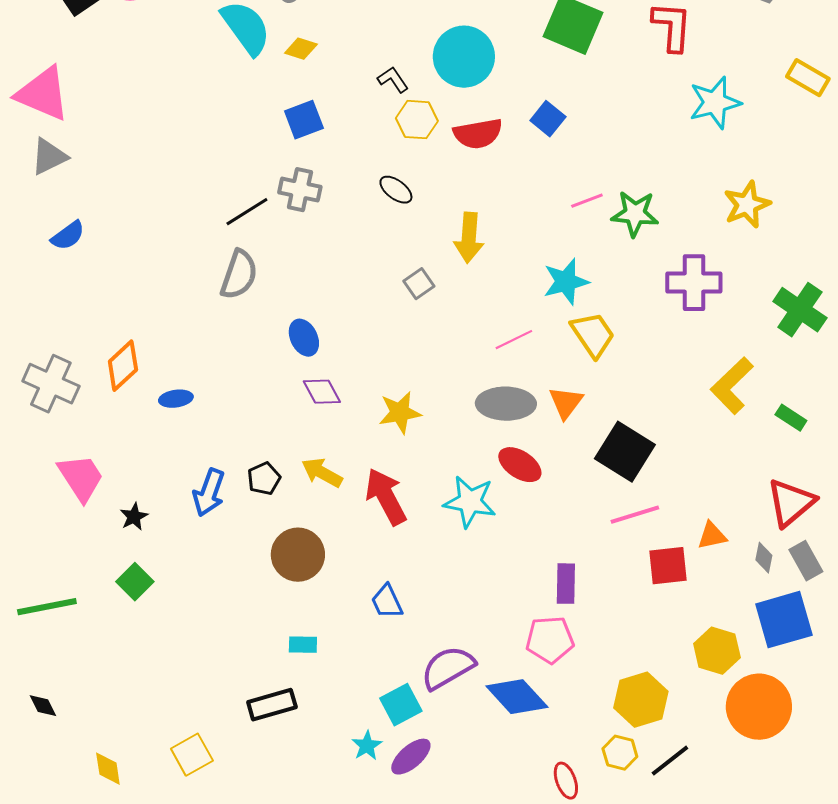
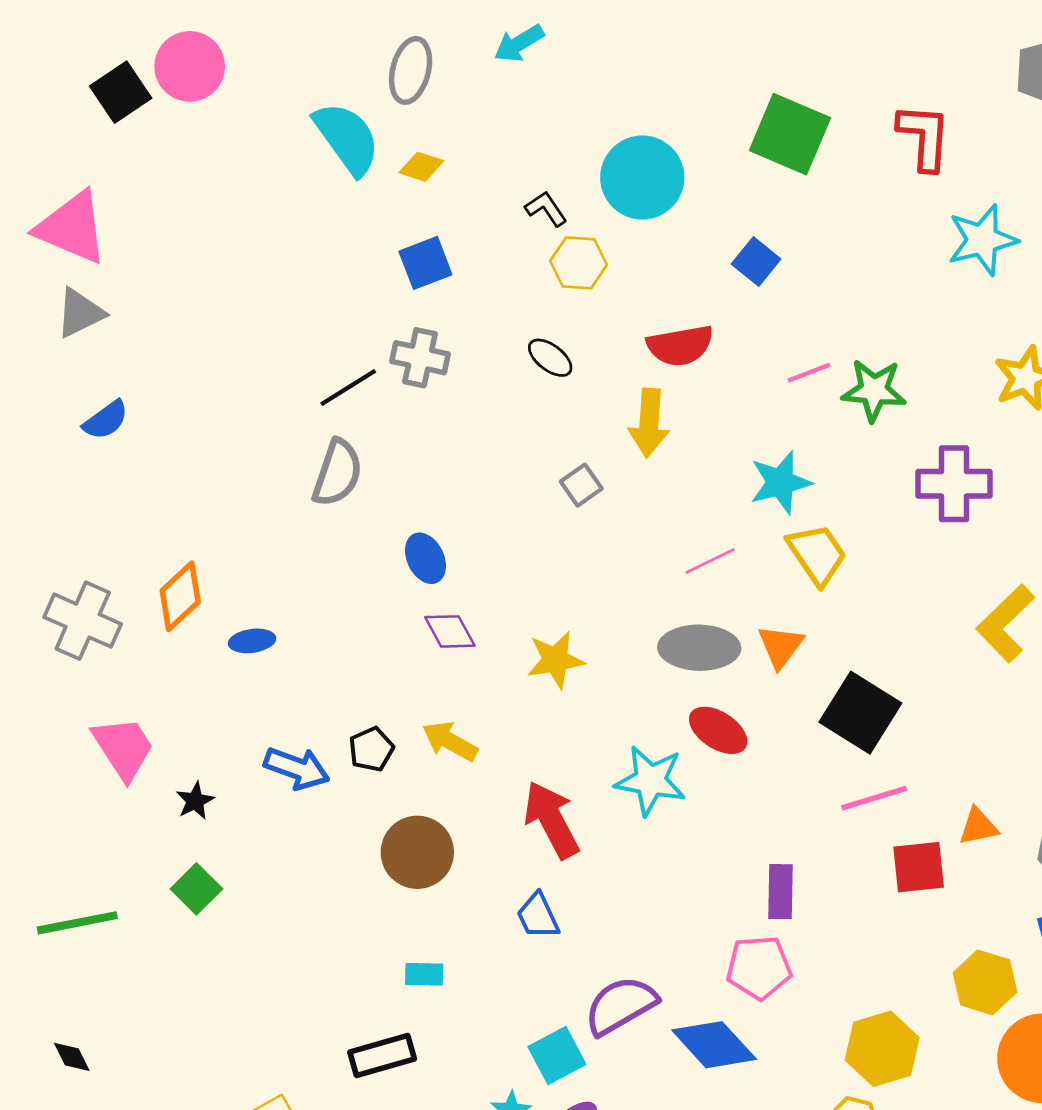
red semicircle: (478, 134) -> (680, 346), moved
blue arrow: (209, 493) -> (297, 768), turned -90
red arrow: (386, 497) -> (551, 820), moved

